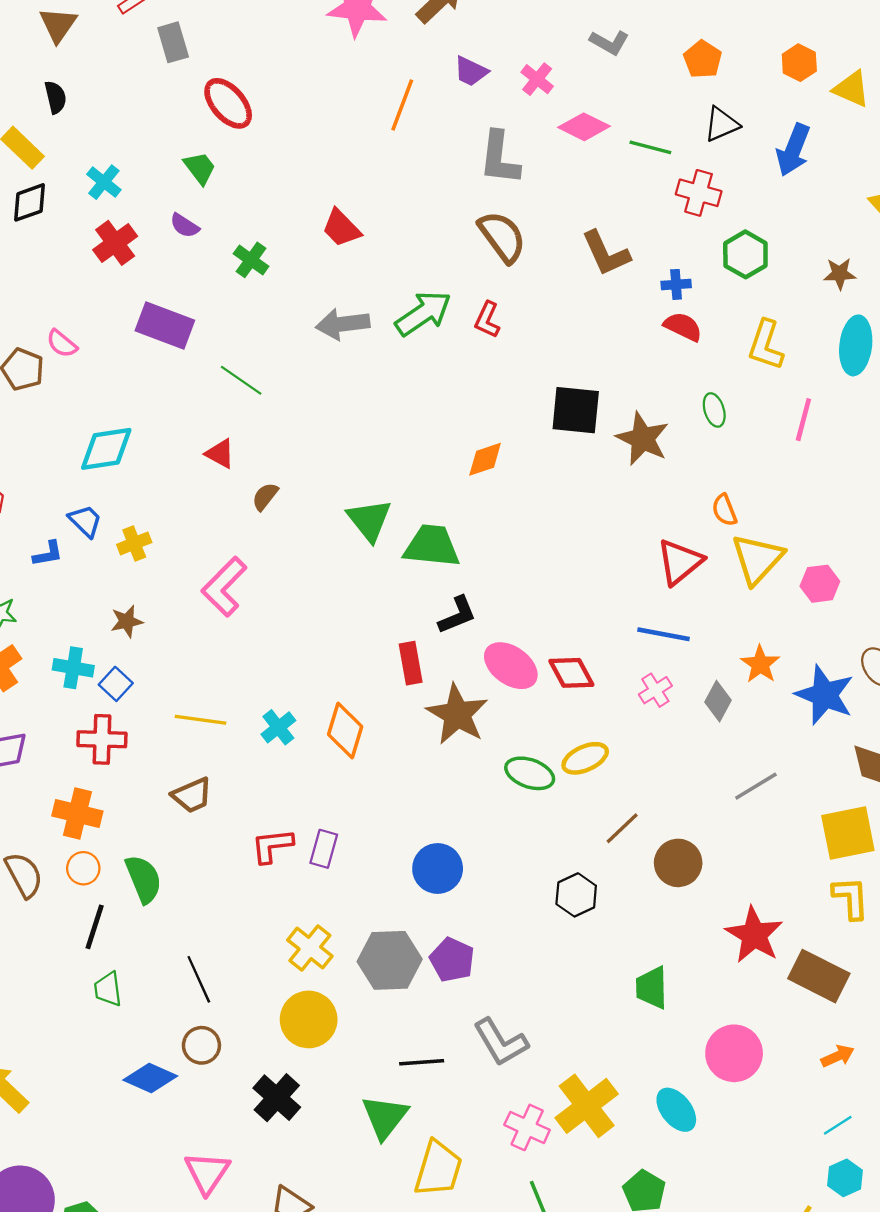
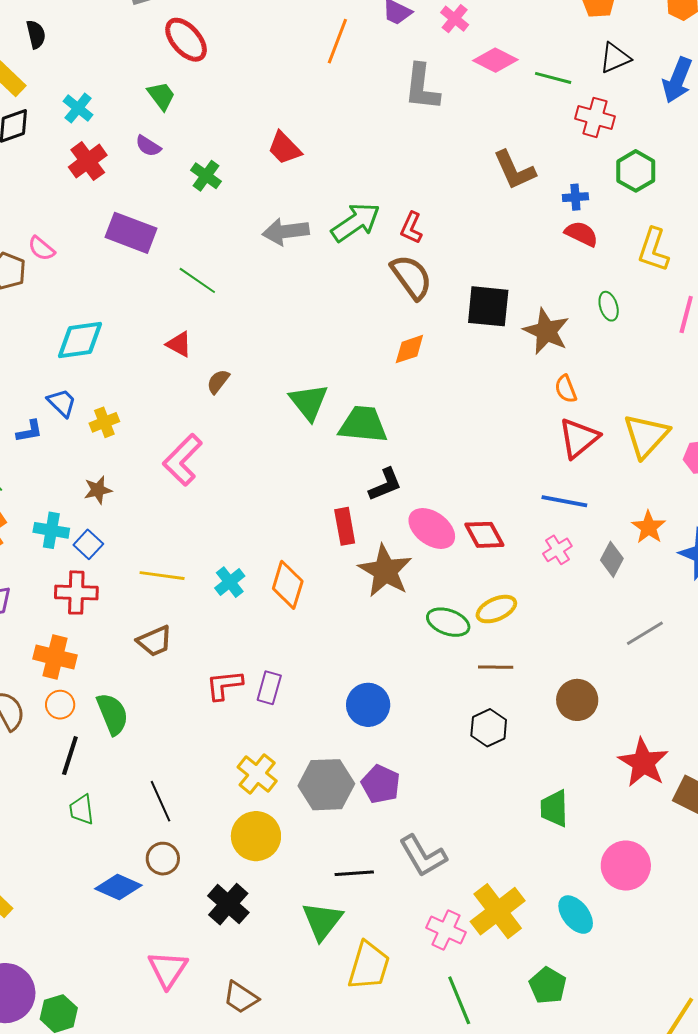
brown semicircle: (502, 237) -> (411, 277), moved
orange semicircle: (724, 510) -> (566, 389), moved
brown line: (622, 828) -> (496, 667), moved, turned 44

